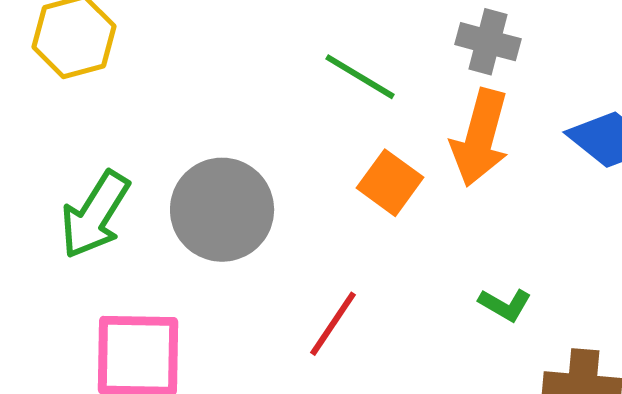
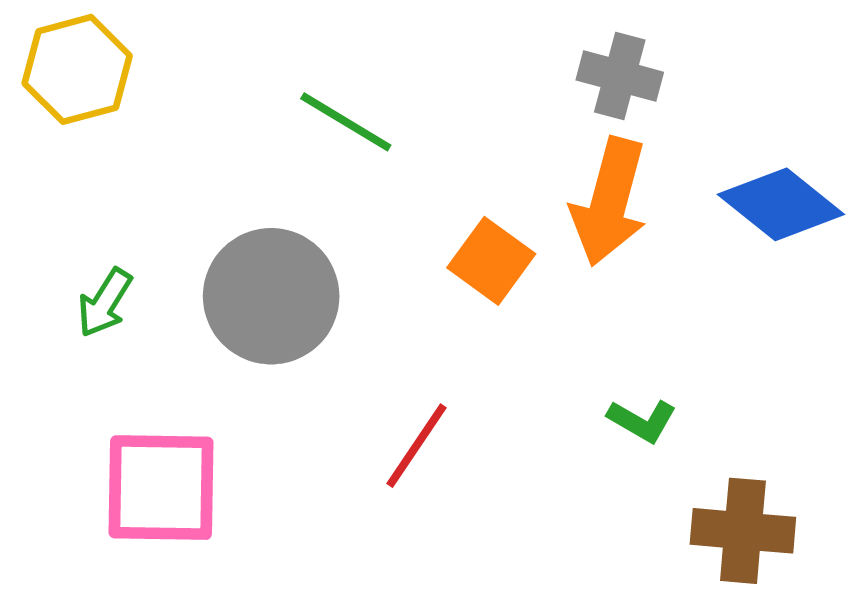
green line: (360, 77) -> (346, 122), moved
green arrow: (95, 215) -> (105, 303), size x0.6

